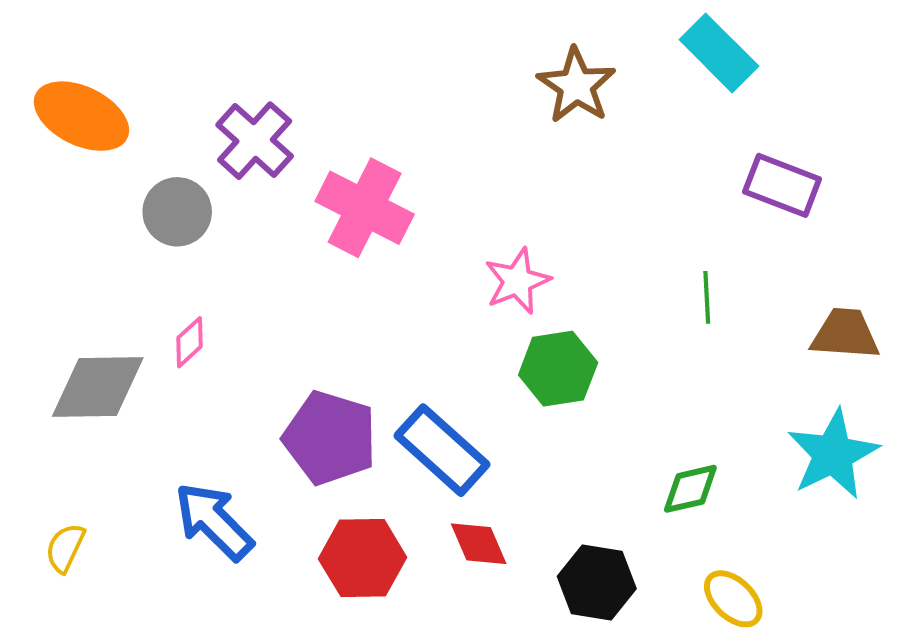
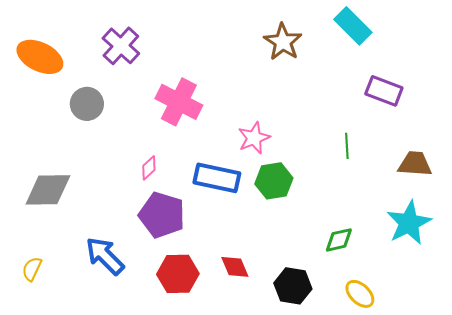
purple cross: (255, 141) -> (121, 46), moved
pink diamond: (189, 342) -> (149, 168), moved
blue rectangle: (442, 450) -> (217, 178), moved, turned -30

